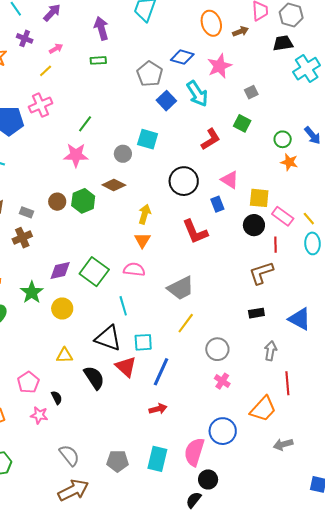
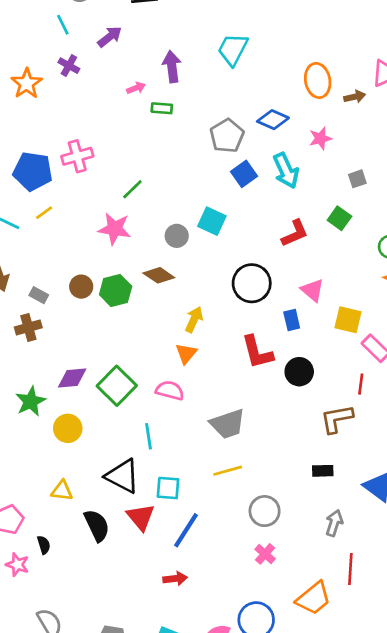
pink arrow: (56, 49) -> (136, 88), moved
pink star: (220, 66) -> (320, 138), size x0.7
yellow line: (46, 71) -> (44, 213), moved
black circle: (254, 225) -> (299, 372), moved
yellow line: (186, 323) -> (228, 471), turned 30

